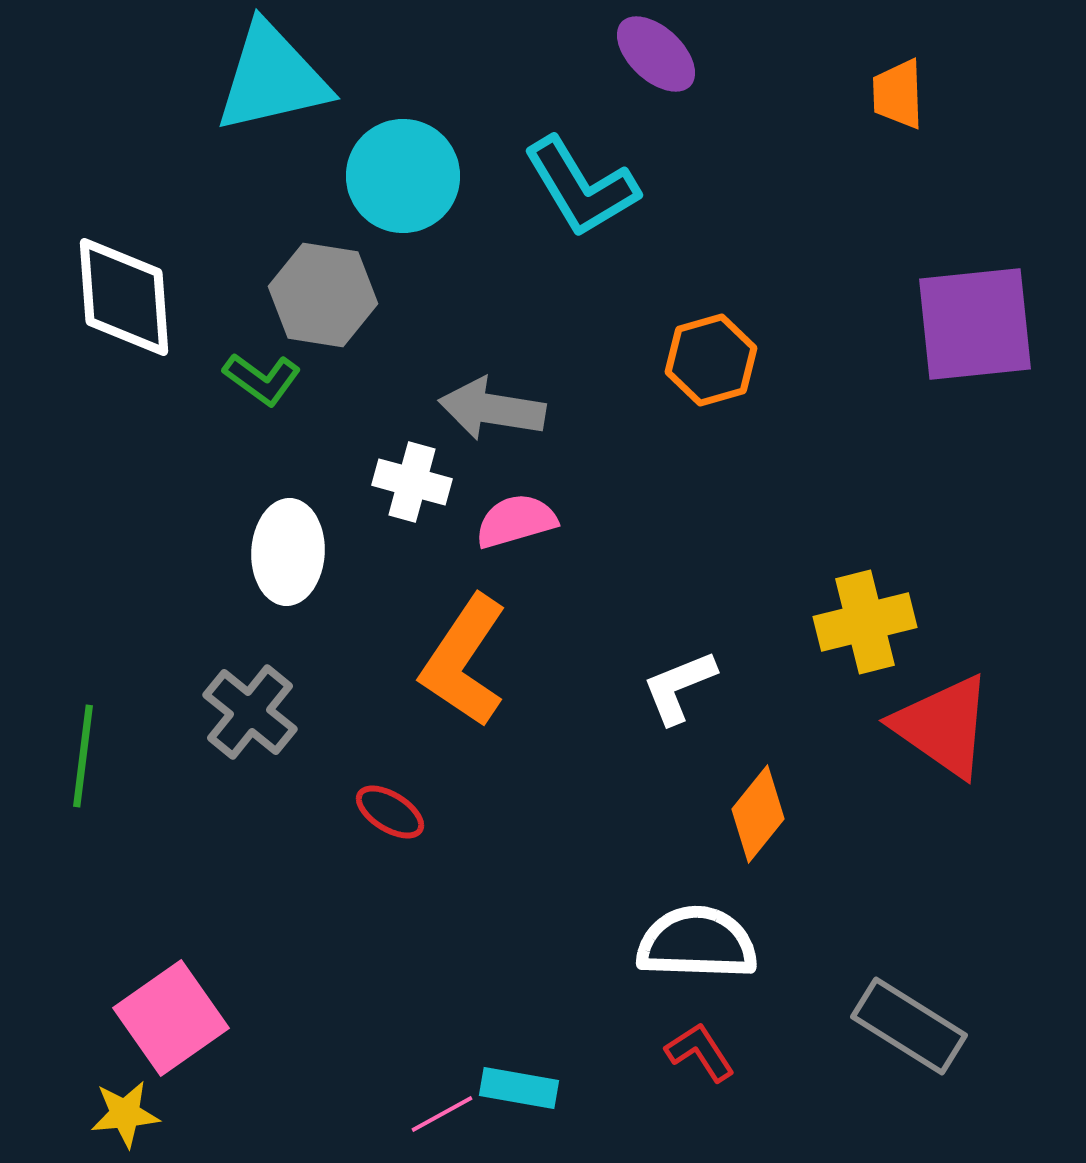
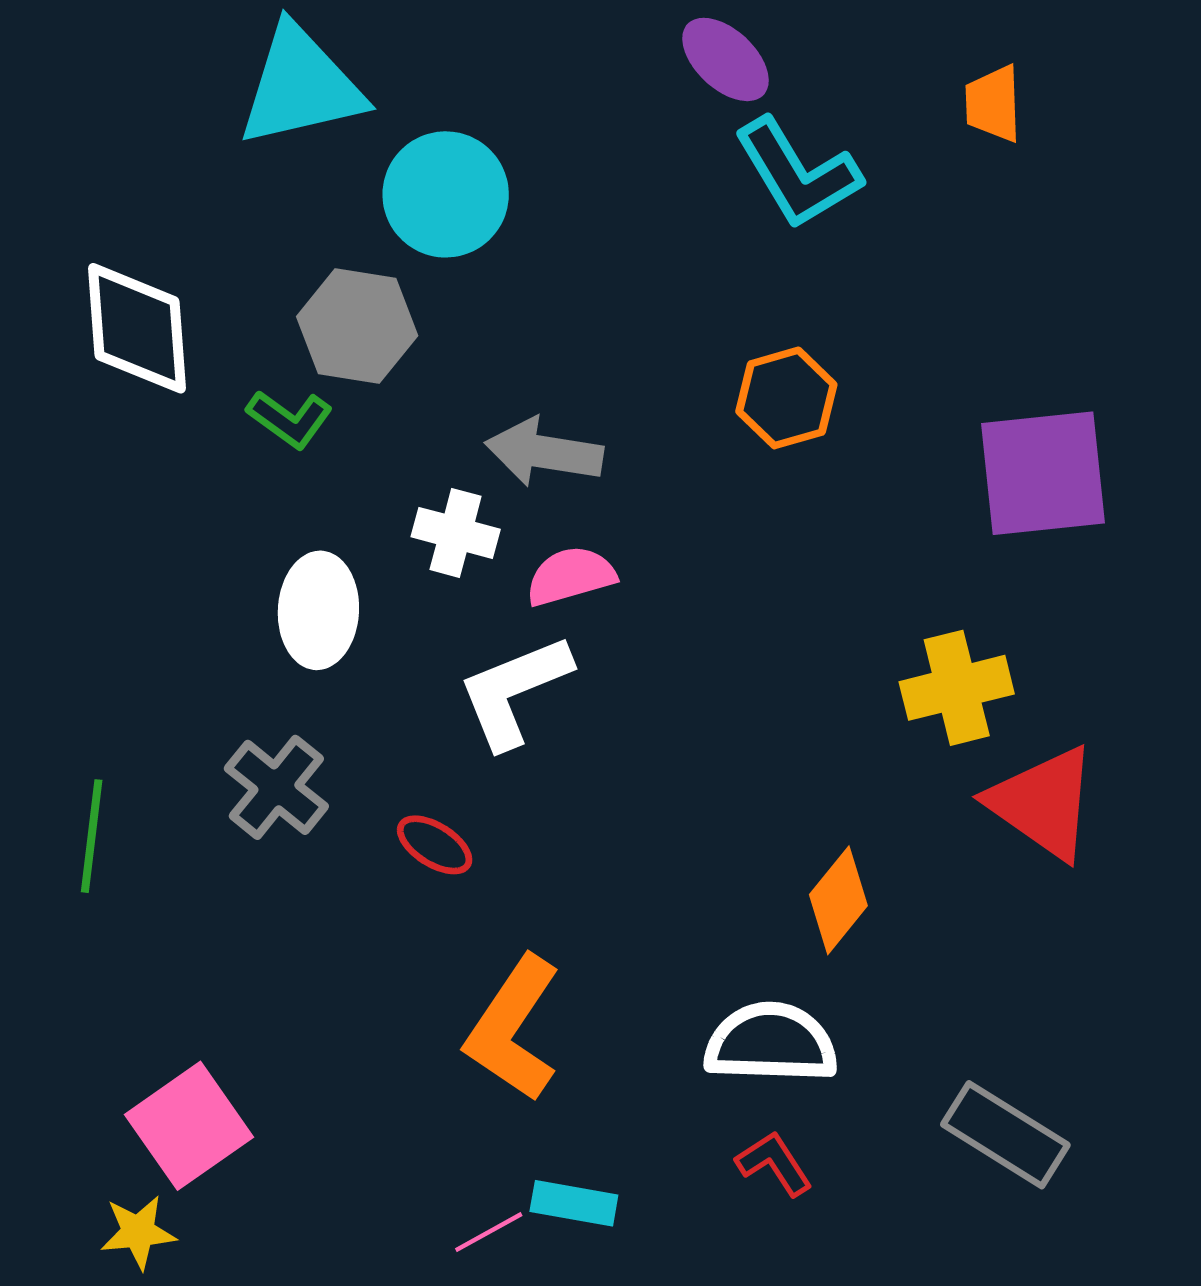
cyan L-shape: (581, 187) -> (797, 173), moved
purple square: (975, 324) -> (1043, 473), moved
orange L-shape: (464, 661) -> (513, 1029), moved
white L-shape: (679, 687) -> (514, 691), moved, size x1.4
red ellipse: (390, 812) -> (435, 845), moved

